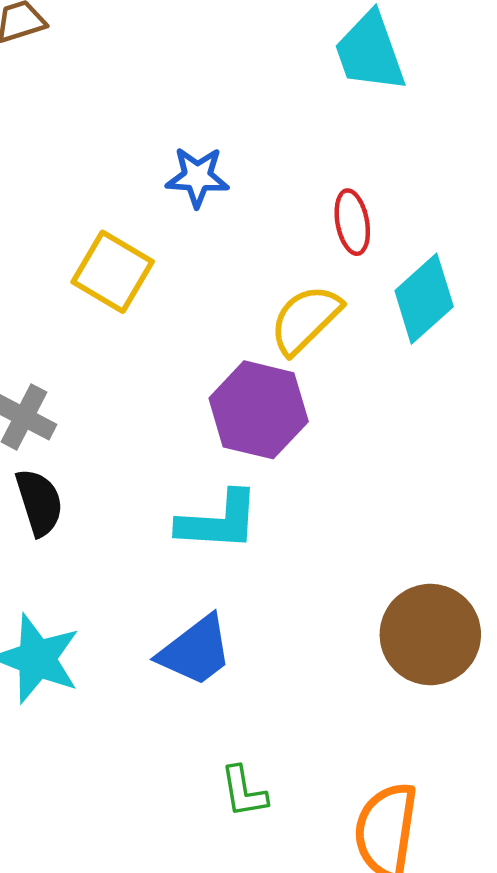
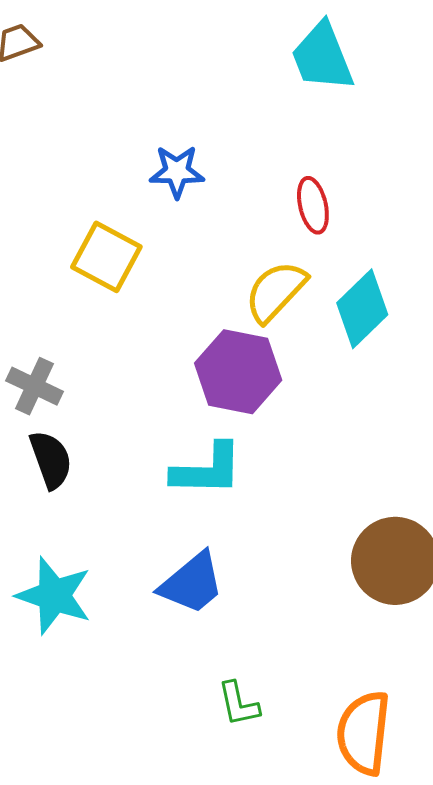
cyan diamond: (424, 299) -> (362, 309), moved

